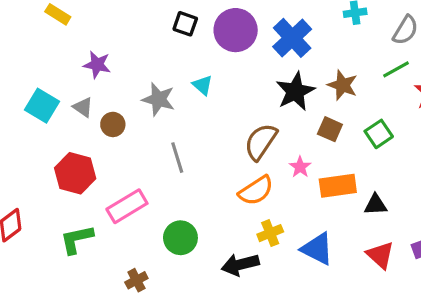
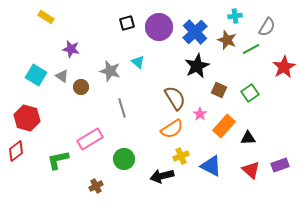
black square: (185, 24) -> (127, 23), turned -35
green line: (396, 69) -> (251, 49), moved
brown star: (343, 85) -> (227, 40), moved
brown semicircle: (261, 142) -> (175, 98), turned 115
red hexagon: (75, 173) -> (27, 118), moved
orange rectangle: (338, 186) -> (224, 126), turned -40

